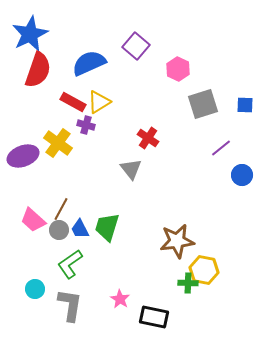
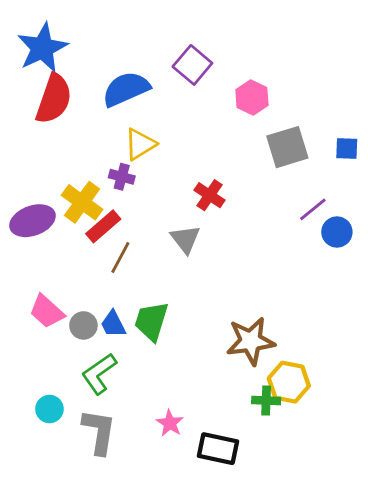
red rectangle: (73, 102) -> (103, 226), moved, turned -70
blue circle: (242, 175) -> (337, 232), moved
brown line: (61, 209) -> (120, 257), moved

